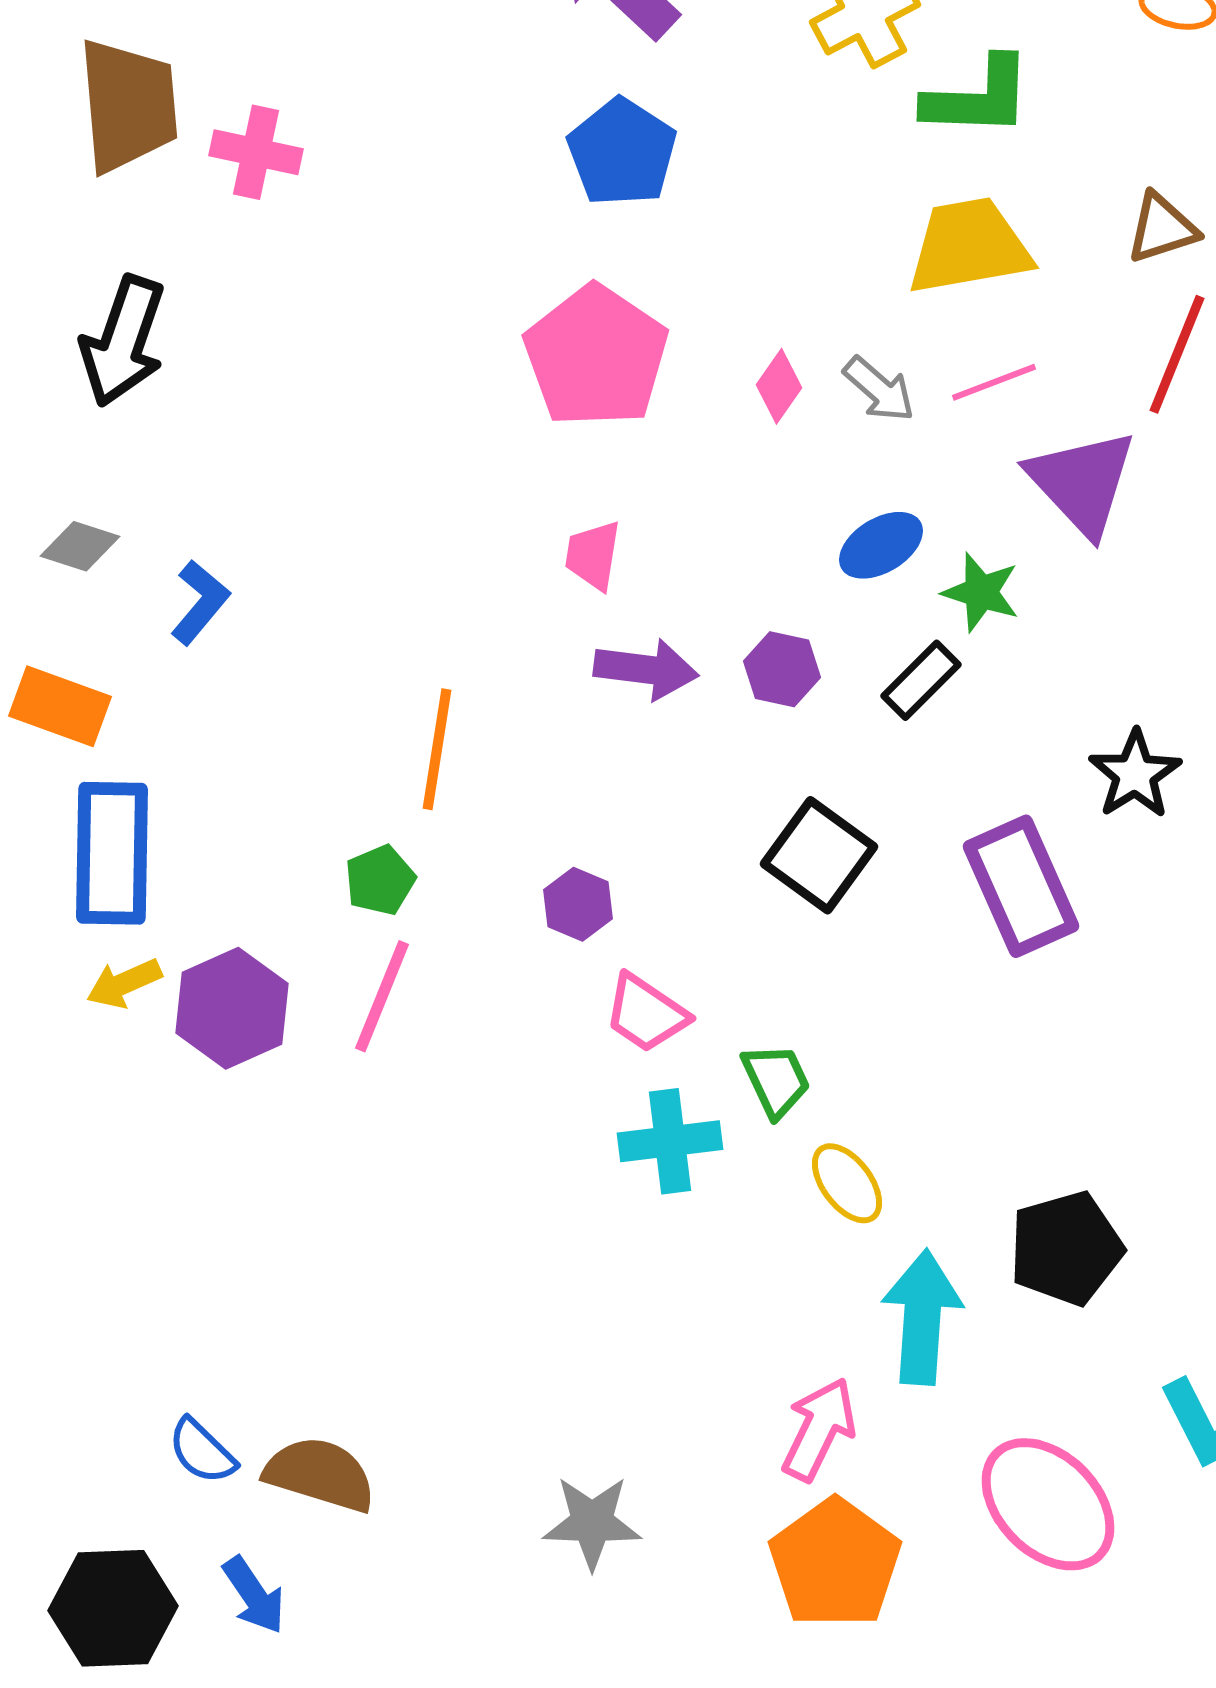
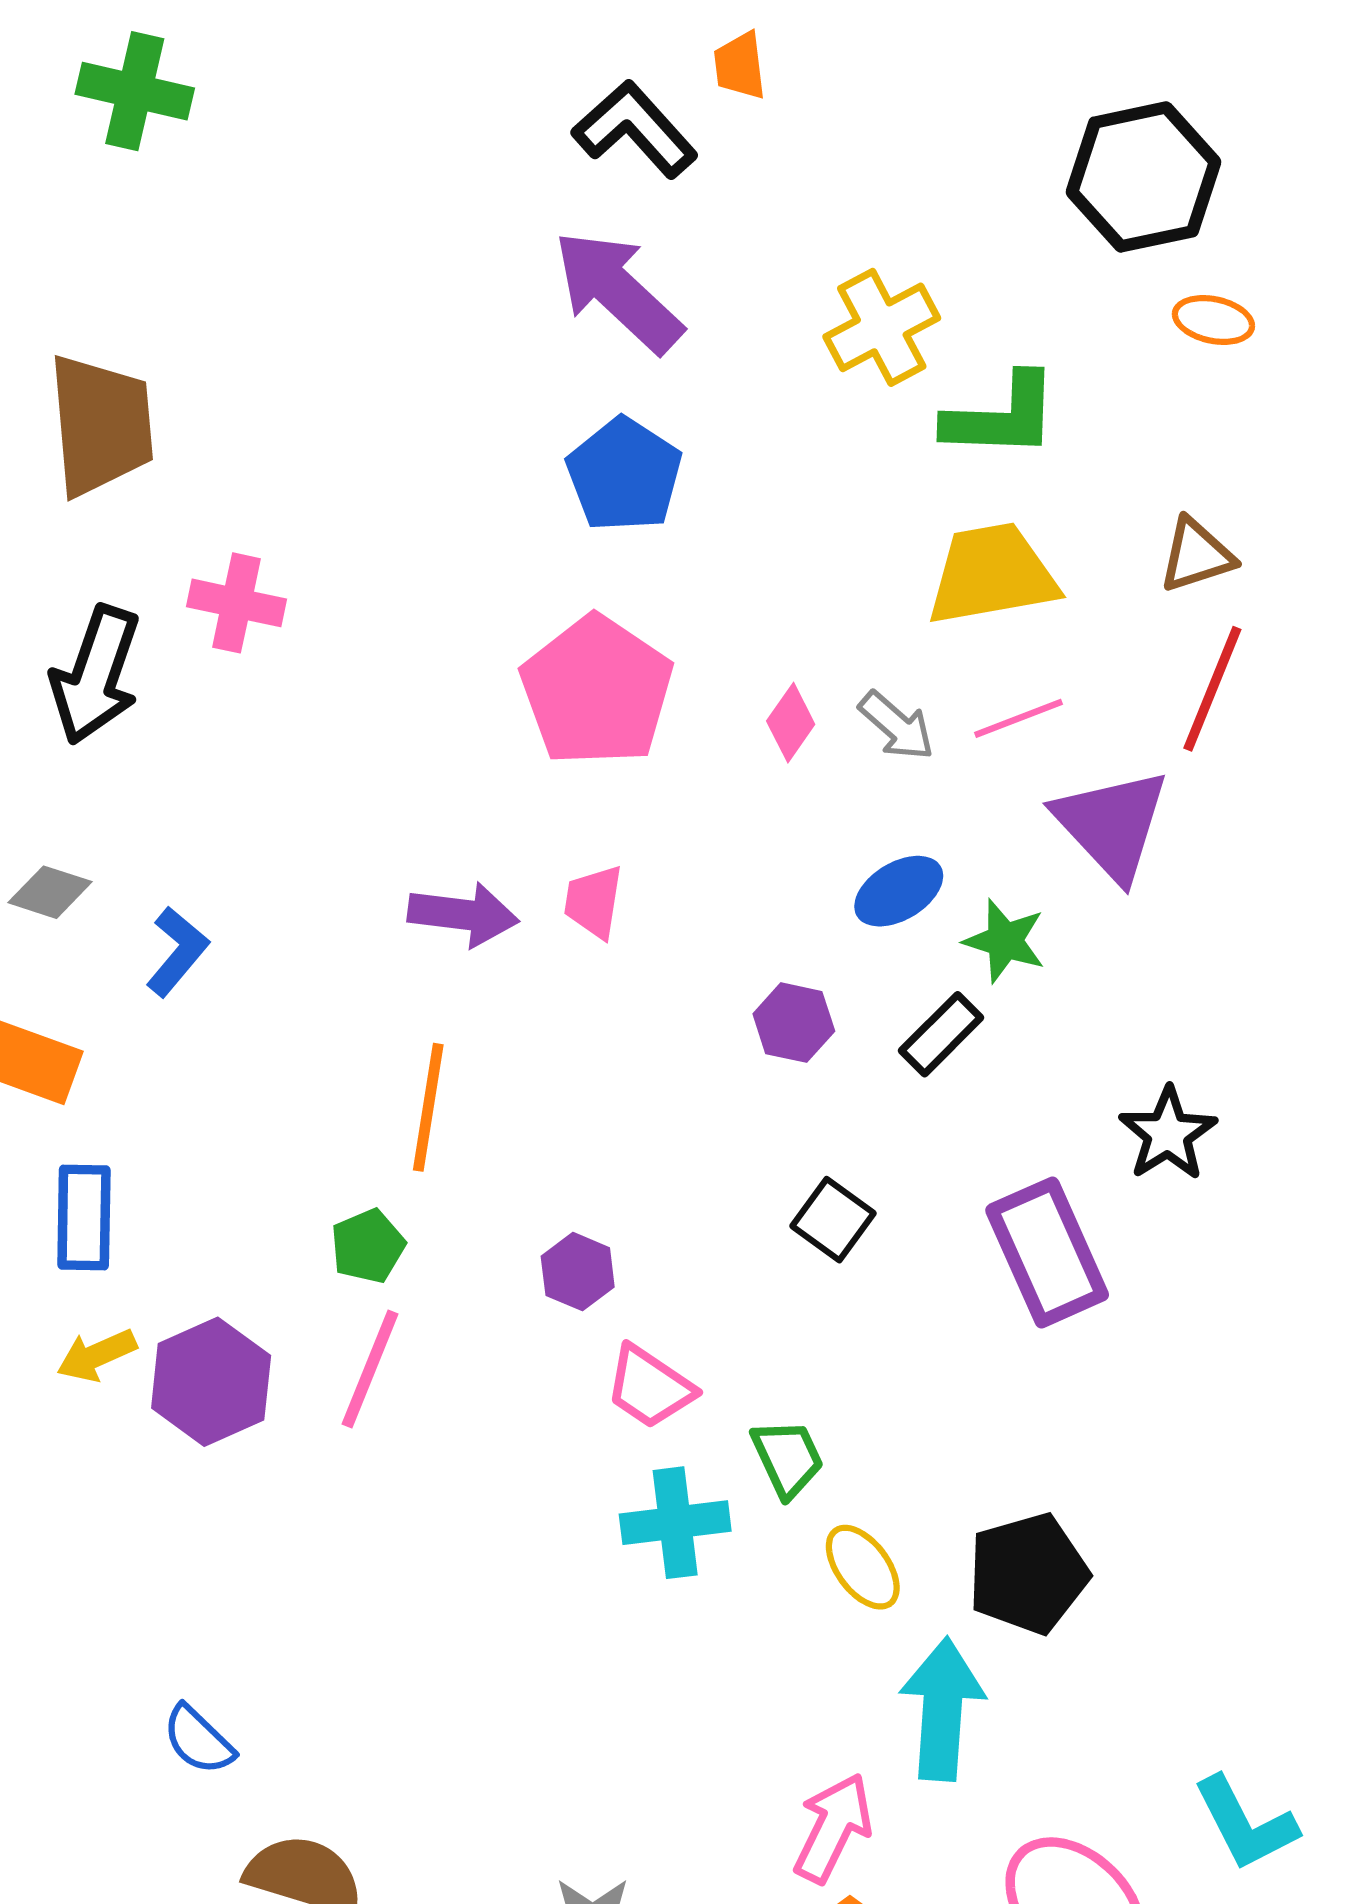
pink cross: (256, 152) -> (236, 603), moved
purple arrow: (646, 669) -> (463, 914), moved
blue rectangle: (112, 853) -> (84, 1217), size x0.7
black square: (819, 855) -> (833, 1220), size x0.7
black pentagon: (1066, 1248) -> (1028, 1574), moved
blue semicircle: (202, 1451) -> (198, 1740), moved

